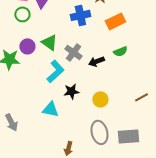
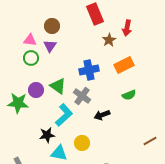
blue cross: (80, 15) -> (89, 70), moved
black arrow: (96, 61) -> (102, 115), moved
black star: (71, 91) -> (47, 135), moved
yellow circle: (100, 99) -> (82, 143), moved

